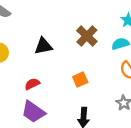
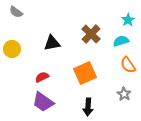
orange square: (80, 79) -> (85, 73), size x1.6

